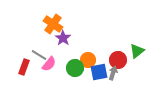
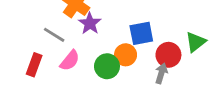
gray line: (39, 55) -> (54, 35), moved
blue square: (99, 72) -> (141, 33), moved

